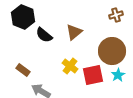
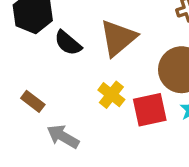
brown triangle: (74, 32) -> (118, 38), size x1.4

